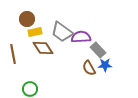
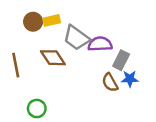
yellow rectangle: (35, 32) -> (52, 20), moved
gray rectangle: (98, 50) -> (121, 60), turned 70

